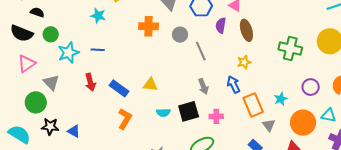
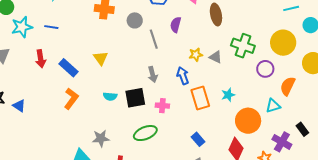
purple semicircle: (221, 25) -> (176, 25), moved
brown ellipse: (246, 30) -> (216, 15), moved
yellow triangle: (150, 85) -> (101, 58), moved, turned 42
purple circle: (311, 87) -> (265, 69), moved
cyan triangle: (329, 115) -> (273, 106), moved, turned -35
gray triangle: (269, 125) -> (216, 57), moved, turned -32

